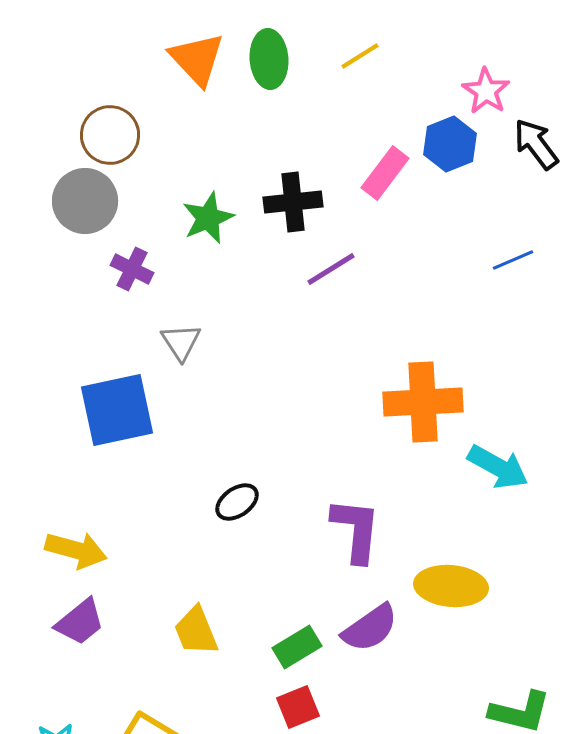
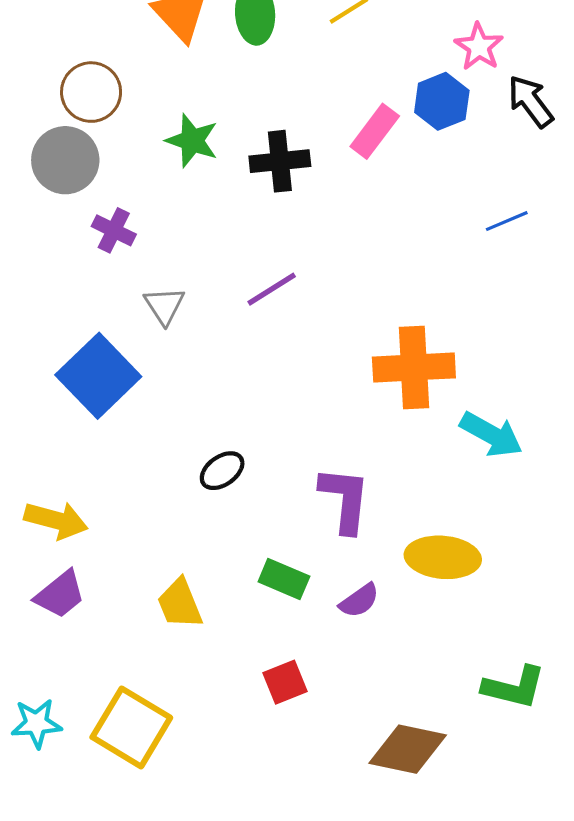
green star: (208, 218) -> (192, 141), moved, turned -30
purple line: (331, 269) -> (272, 289), moved
blue square: (117, 410) -> (98, 376), turned -32
purple semicircle: (370, 628) -> (359, 601), size x0.7
green rectangle: (297, 647) -> (284, 579), moved, turned 54

